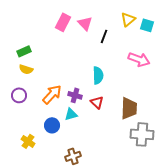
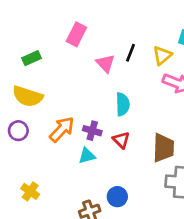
yellow triangle: (128, 19) -> (162, 55), moved
pink triangle: (85, 23) -> (105, 63), moved
green rectangle: (24, 51) -> (32, 58), moved
yellow semicircle: (26, 69) -> (28, 96), size x1.6
blue circle: (52, 125) -> (117, 197), moved

